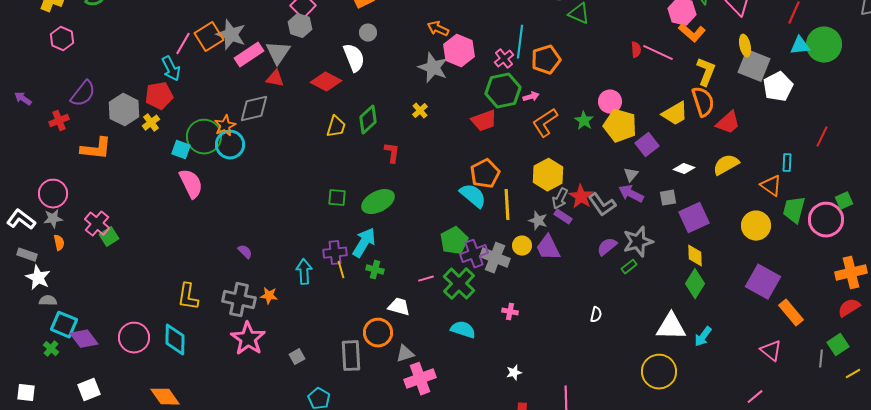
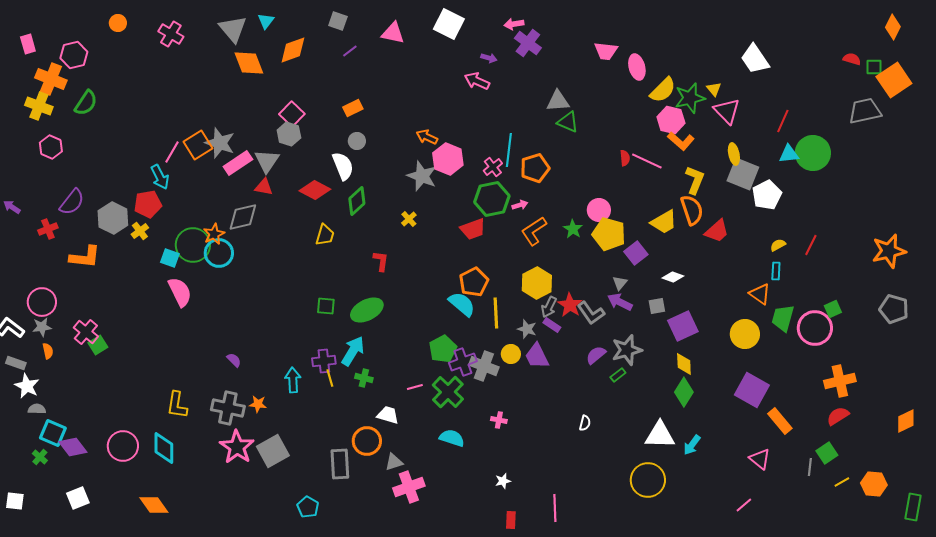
green diamond: (368, 120) -> (357, 201), moved
yellow semicircle: (726, 165) -> (778, 245), moved, size x0.6
gray square: (297, 357) -> (273, 451), moved, size x2.0

